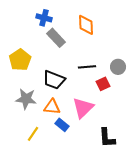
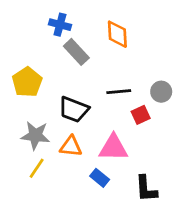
pink triangle: (83, 108) -> (113, 148), turned 45
blue rectangle: (62, 125) -> (100, 178), moved
yellow line: (33, 134) -> (37, 168), moved

